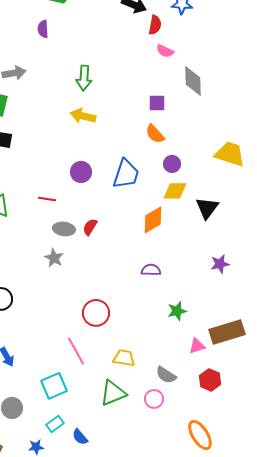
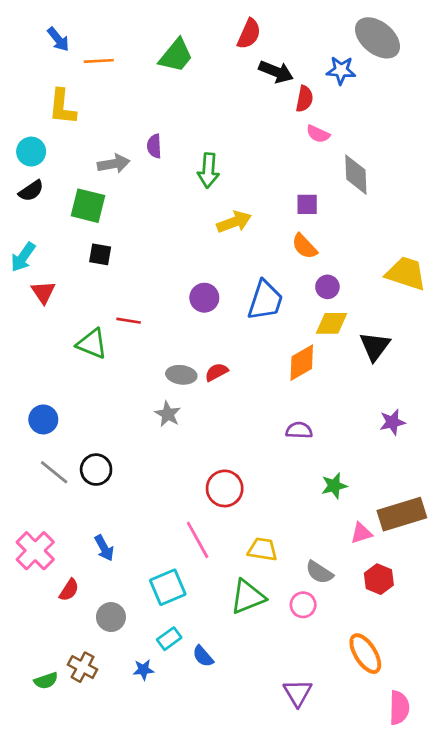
purple semicircle: (43, 29) -> (154, 146), moved
yellow arrow: (83, 116) -> (234, 222), moved, turned 145
red line: (47, 199) -> (129, 321), moved
red semicircle: (90, 227) -> (216, 372), turned 30

